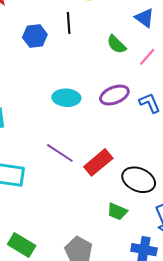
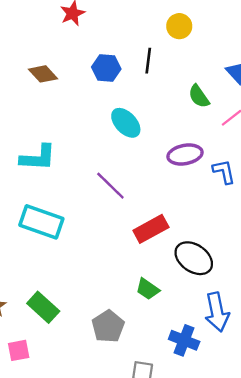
cyan ellipse: (66, 98) -> (126, 123), moved, turned 32
purple line: (60, 153) -> (110, 186), moved
green trapezoid: (117, 212) -> (148, 289), moved

